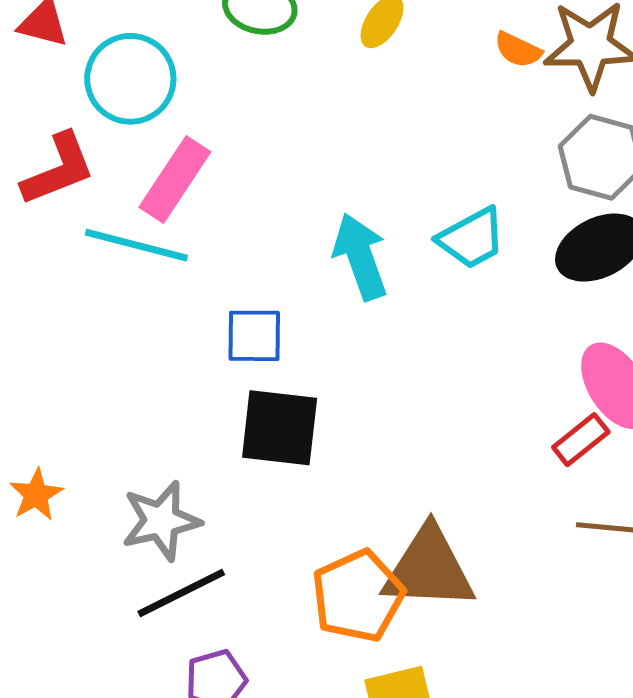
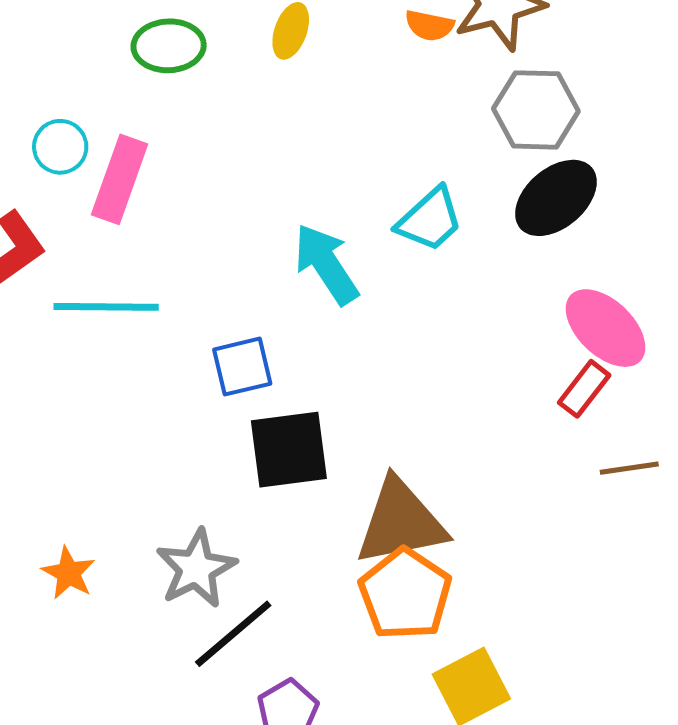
cyan circle: (130, 79) -> (60, 147), size x0.6
pink rectangle: (175, 180) -> (120, 179), moved
brown triangle: (429, 569) -> (401, 522), moved

